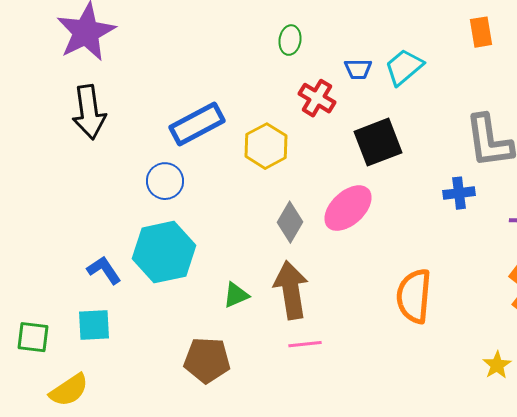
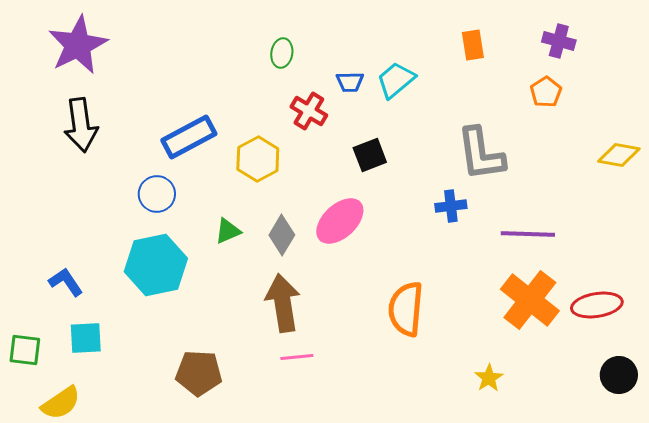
black square: (378, 142) -> (370, 155), size x0.7
blue L-shape: (104, 270) -> (66, 282), moved
green triangle: (236, 295) -> (228, 231), moved

